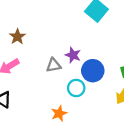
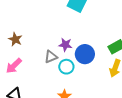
cyan circle: (76, 88) -> (66, 67), moved

